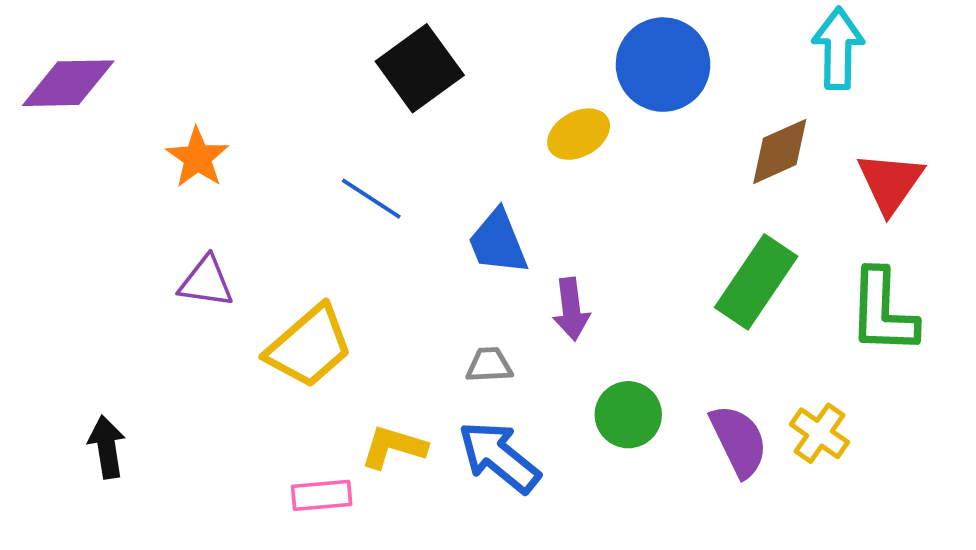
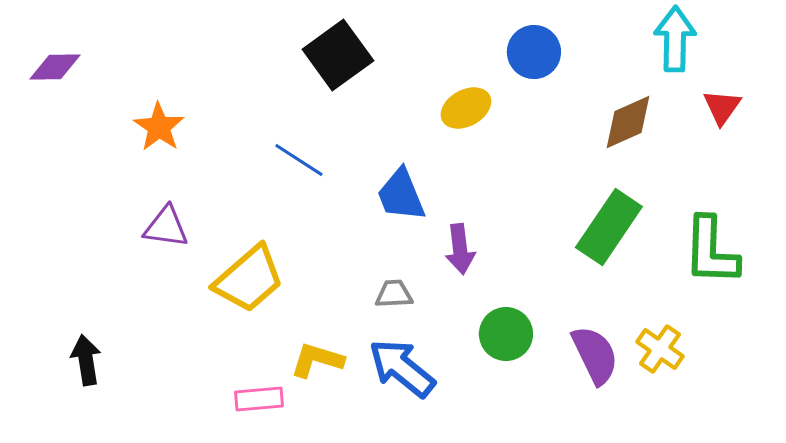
blue circle: (663, 65) -> (534, 52), size x0.7
purple diamond: (68, 83) -> (55, 67), size x0.7
red triangle: (890, 183) -> (722, 107), moved, size x0.7

